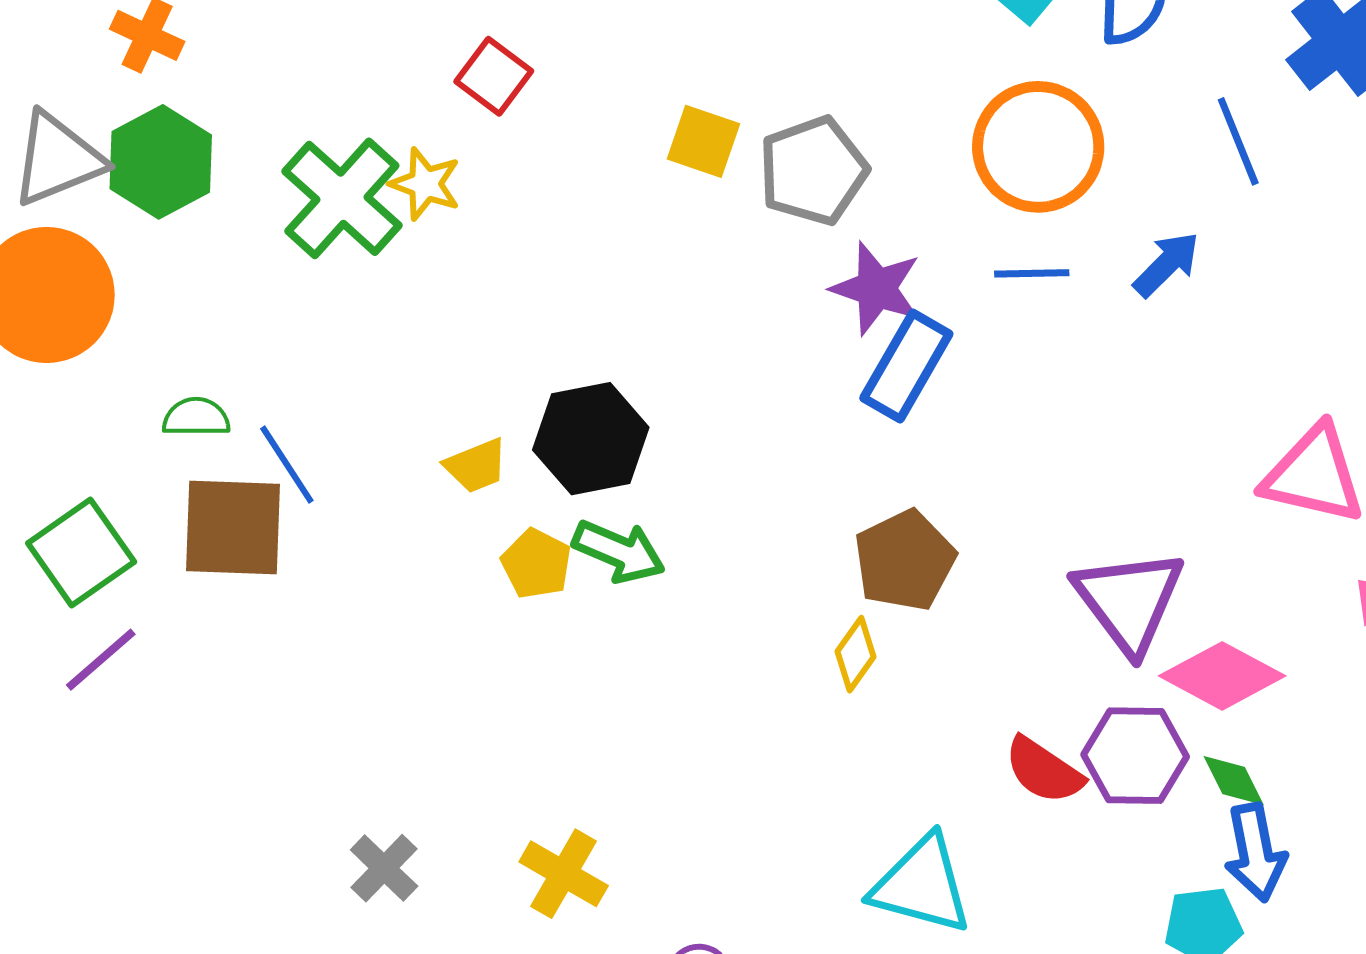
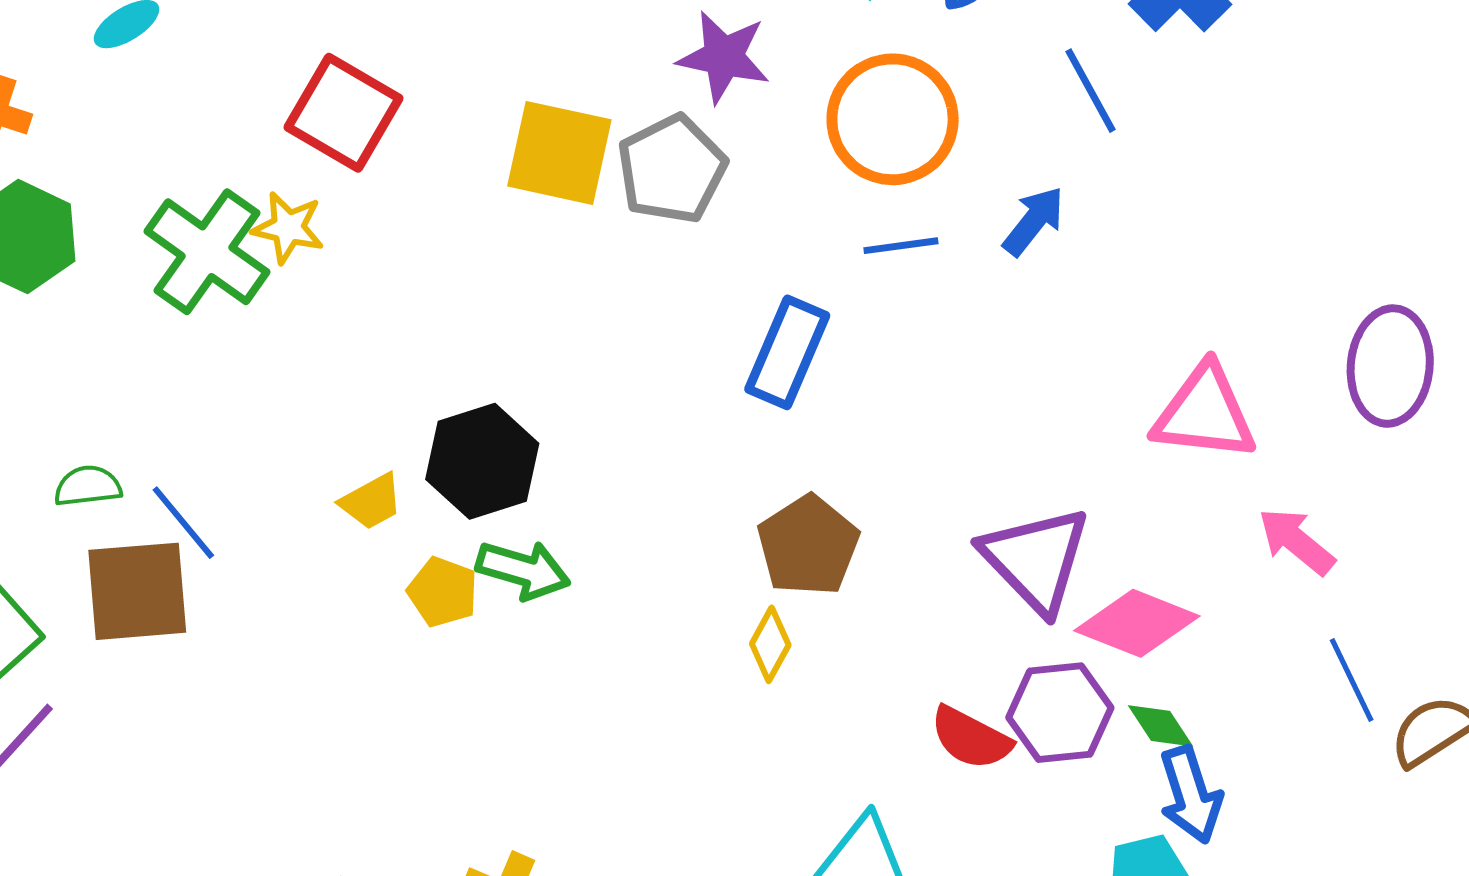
red square: (494, 76) -> (344, 113), size x1.5
yellow square: (703, 141) -> (559, 153), size x1.5
purple star: (876, 289) -> (724, 57), moved

